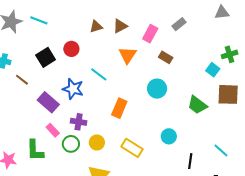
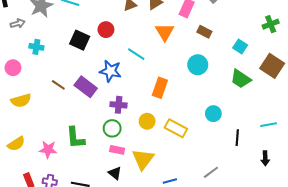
black square: (46, 57) -> (80, 40), turned -30
cyan square: (213, 70) -> (240, 47), moved
brown line: (22, 80) -> (58, 85), moved
brown square: (228, 94) -> (272, 66), turned 35
pink rectangle: (53, 130) -> (117, 150), moved, turned -32
yellow circle: (97, 142) -> (147, 121), moved
cyan line: (221, 151) -> (269, 125), turned -49

